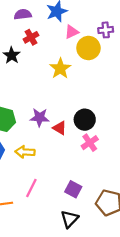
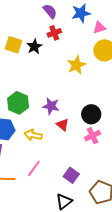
purple semicircle: (23, 14) -> (50, 11), turned 49
pink triangle: (72, 32) -> (99, 28), moved
red triangle: (60, 128) -> (63, 125), moved

